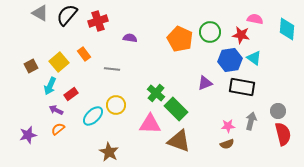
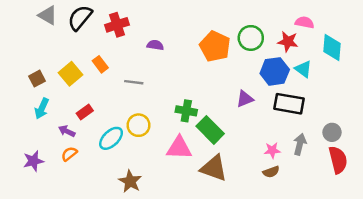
cyan diamond: (287, 29) -> (332, 48), moved
cyan arrow: (50, 86) -> (42, 108), moved
green cross: (156, 93) -> (186, 111), turned -30

